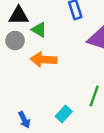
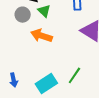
cyan rectangle: (64, 114) -> (46, 83), size x1.5

